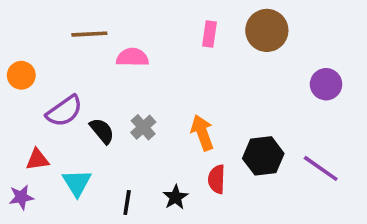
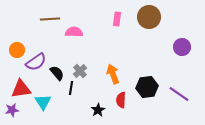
orange circle: (21, 75) -> (17, 50), moved
red triangle: (37, 160) -> (21, 89), size x1.5
black line: (127, 203) -> (71, 88), moved

